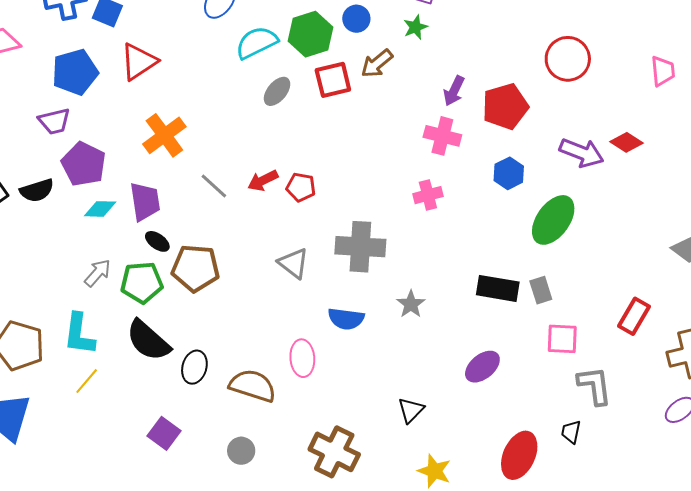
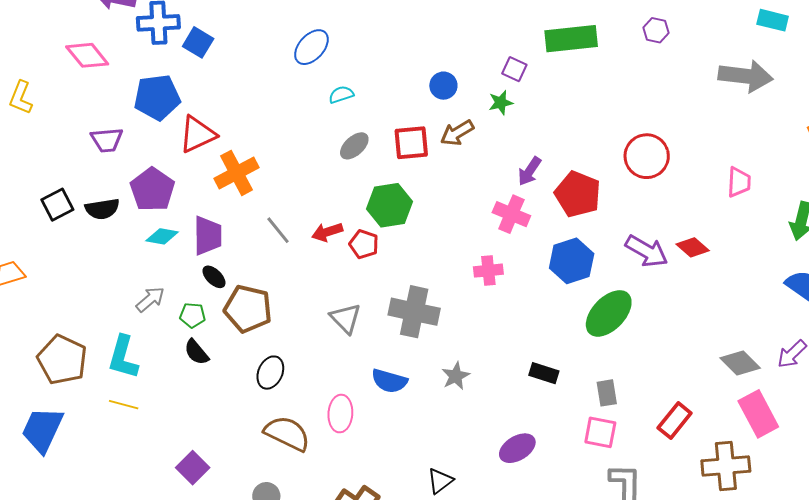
green hexagon: (311, 34) -> (389, 205), moved
cyan semicircle: (257, 43) -> (341, 95), size x0.6
red triangle: (139, 62) -> (197, 134), moved
red pentagon: (505, 106) -> (578, 194), turned 30
purple trapezoid: (54, 121) -> (107, 140), moved
blue hexagon: (509, 173) -> (572, 261), size x1.4
green pentagon: (142, 283) -> (192, 315), size x0.6
black rectangle: (498, 288) -> (544, 373), size x0.7
gray rectangle: (541, 290) -> (607, 393), moved
black semicircle: (148, 341) -> (196, 352), moved, size x0.6
black ellipse: (194, 367) -> (270, 373), moved
yellow line: (87, 381) -> (124, 405), turned 56

